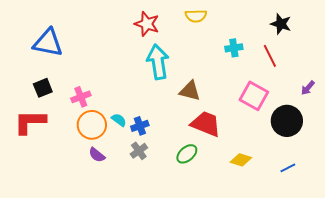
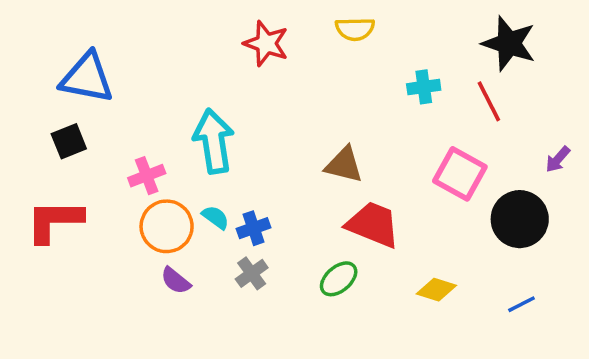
black star: (281, 24) -> (509, 43), size x1.4
cyan arrow: (158, 62) -> (214, 141), moved
black square: (43, 88) -> (69, 141), moved

